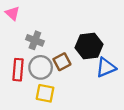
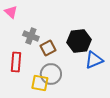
brown square: (62, 62) -> (48, 48), moved
gray circle: (41, 67) -> (51, 74), moved

